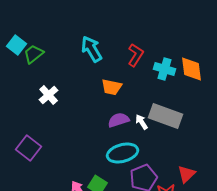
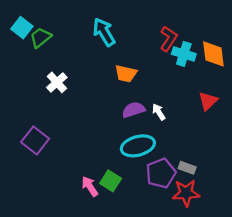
red L-shape: (136, 55) -> (169, 39), moved
gray rectangle: (166, 116) -> (187, 168), moved, size x0.5
red triangle: (187, 174) -> (208, 101), moved

